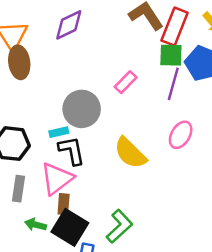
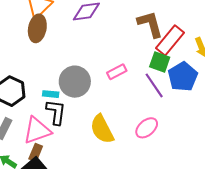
purple line: (173, 84) -> (154, 85), turned -68

